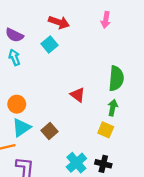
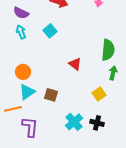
cyan square: (50, 44) -> (50, 31), moved
green arrow: (113, 108) -> (113, 73), moved
yellow square: (106, 130) -> (99, 94), turned 32
brown square: (50, 131) -> (51, 95), turned -32

